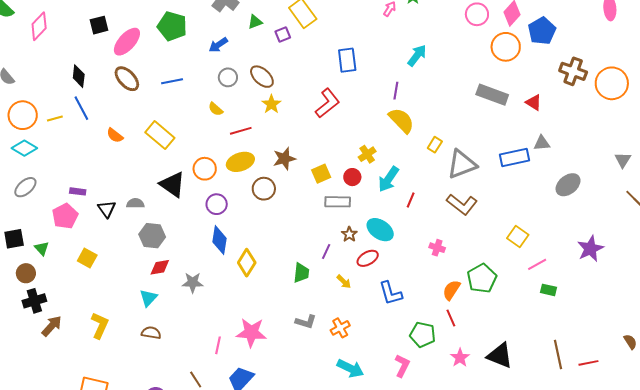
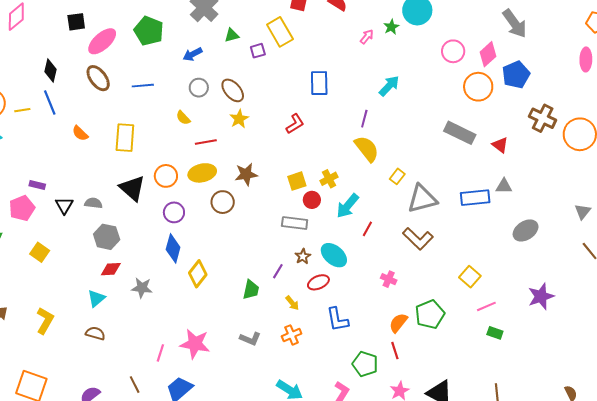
red L-shape: (327, 103) -> (295, 124), size x0.7
yellow rectangle: (160, 135) -> (125, 138), turned 48
yellow square: (321, 174) -> (297, 181), moved
orange cross: (340, 328) -> (292, 335), moved

